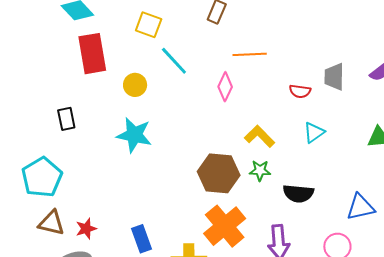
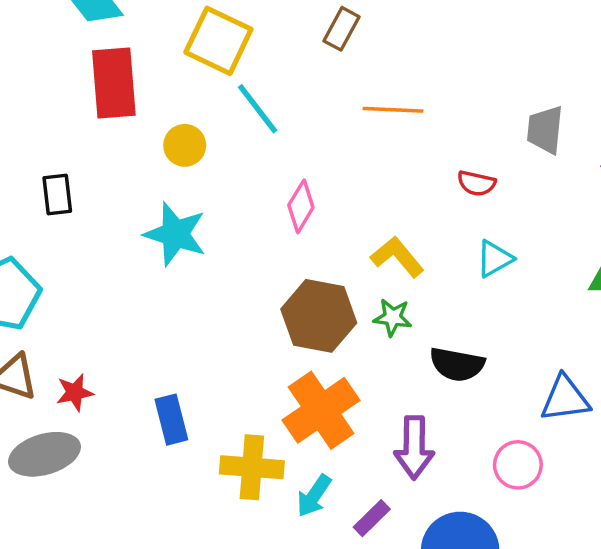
yellow square: (149, 25) -> (218, 41), size x1.4
gray trapezoid: (334, 77) -> (545, 130), moved
pink diamond: (225, 87) -> (301, 206), moved

